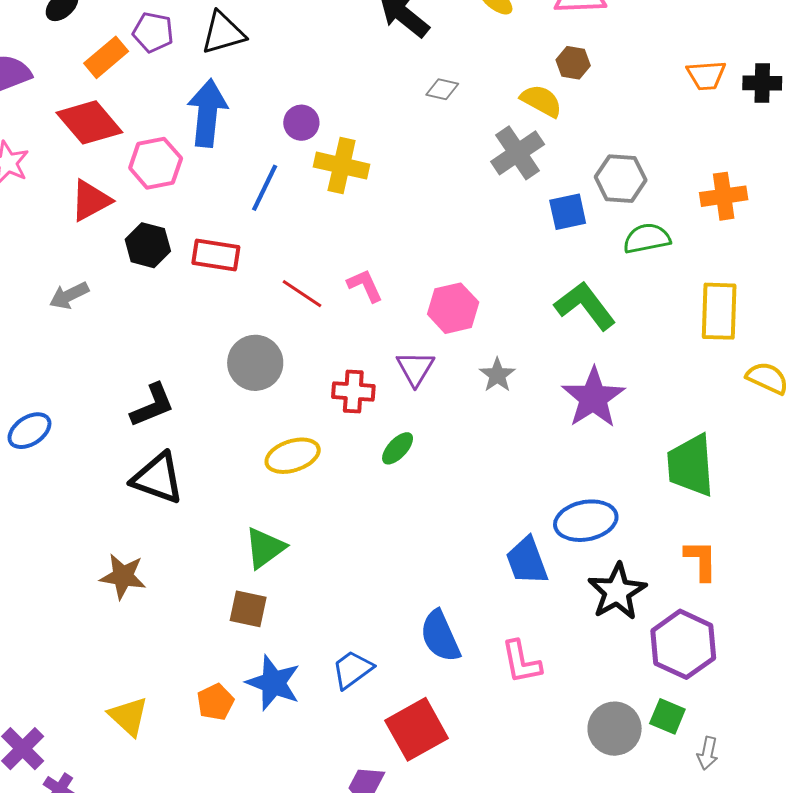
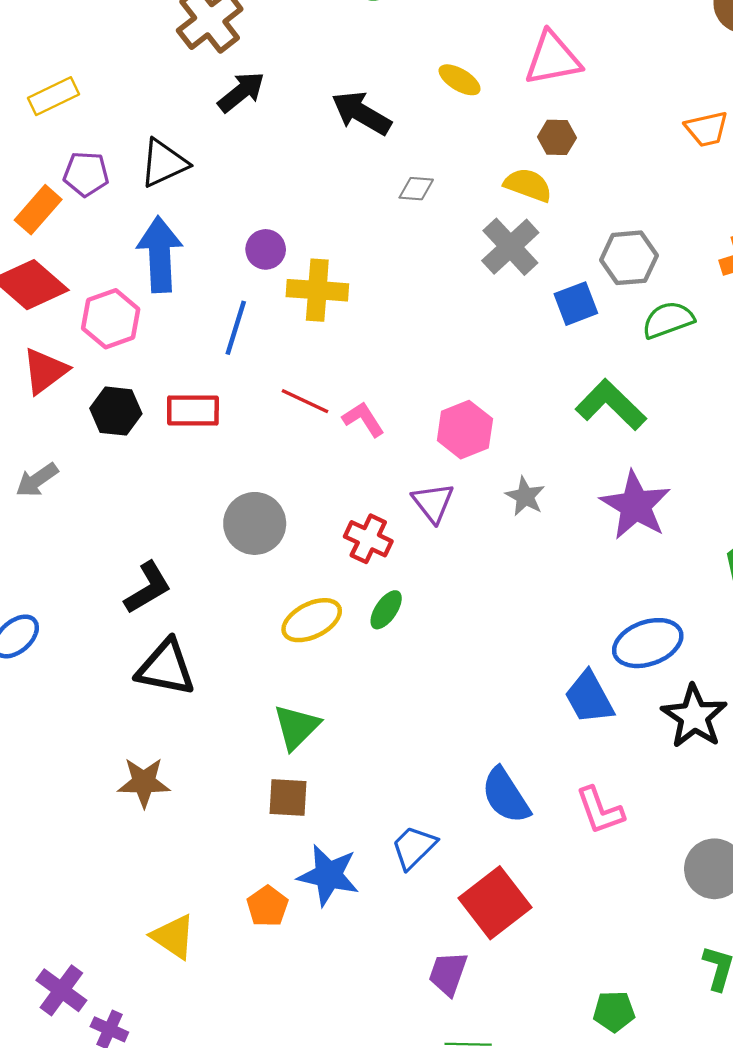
red line: (302, 294) -> (305, 401), moved
red cross: (353, 392) -> (368, 539), turned 30
green ellipse: (398, 448) -> (386, 610), moved

